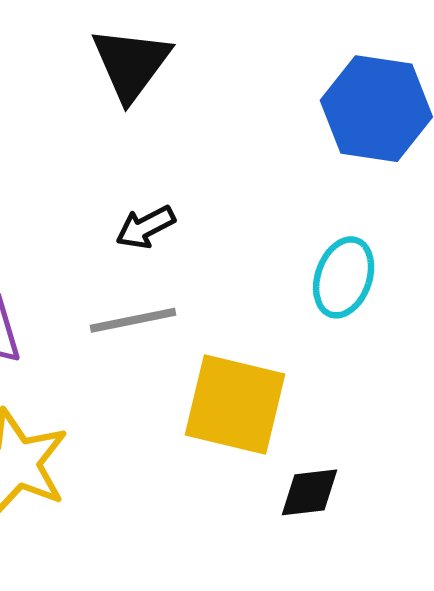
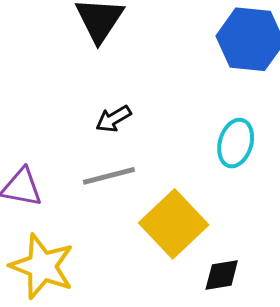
yellow square: (235, 404) -> (174, 224), turned 36

